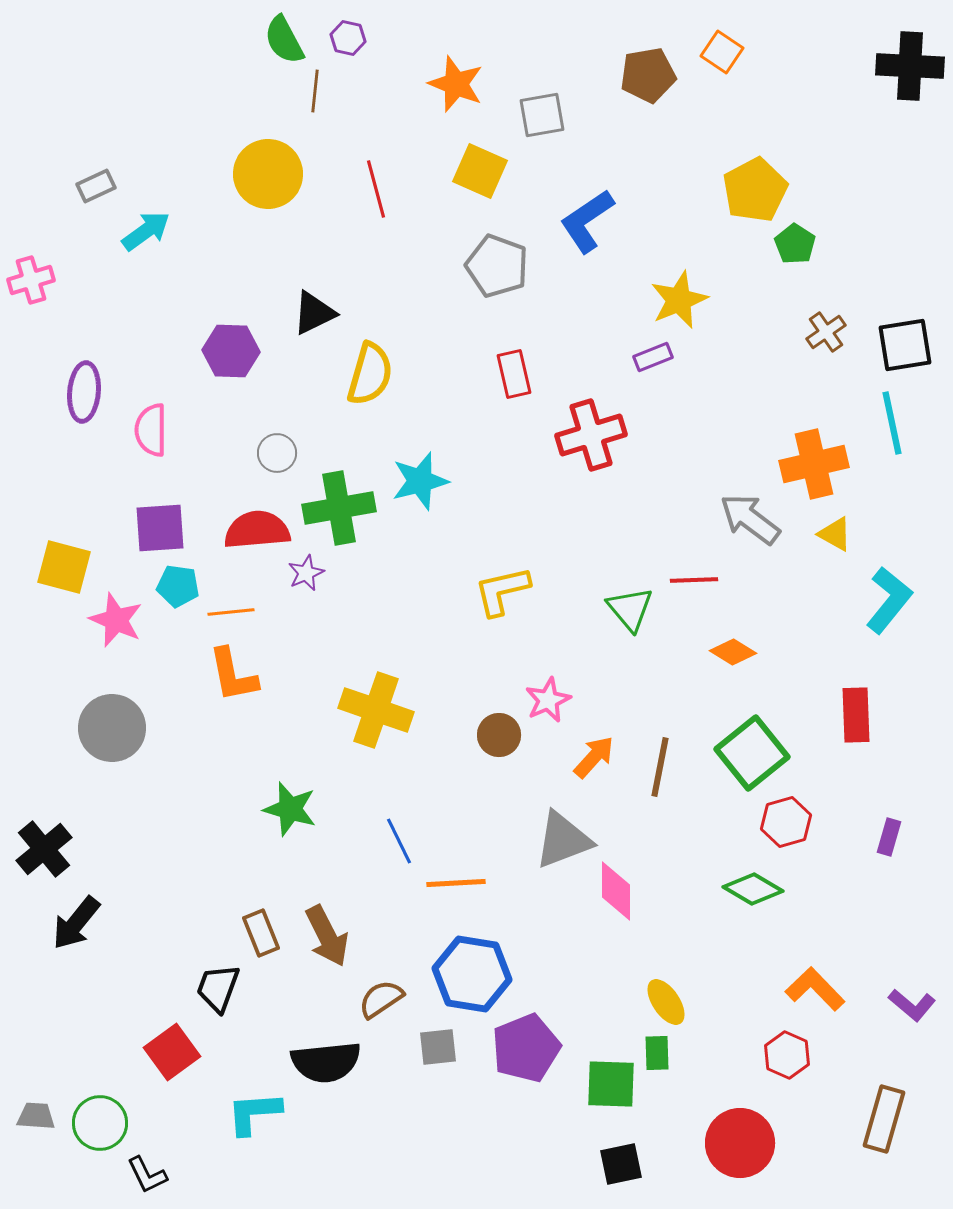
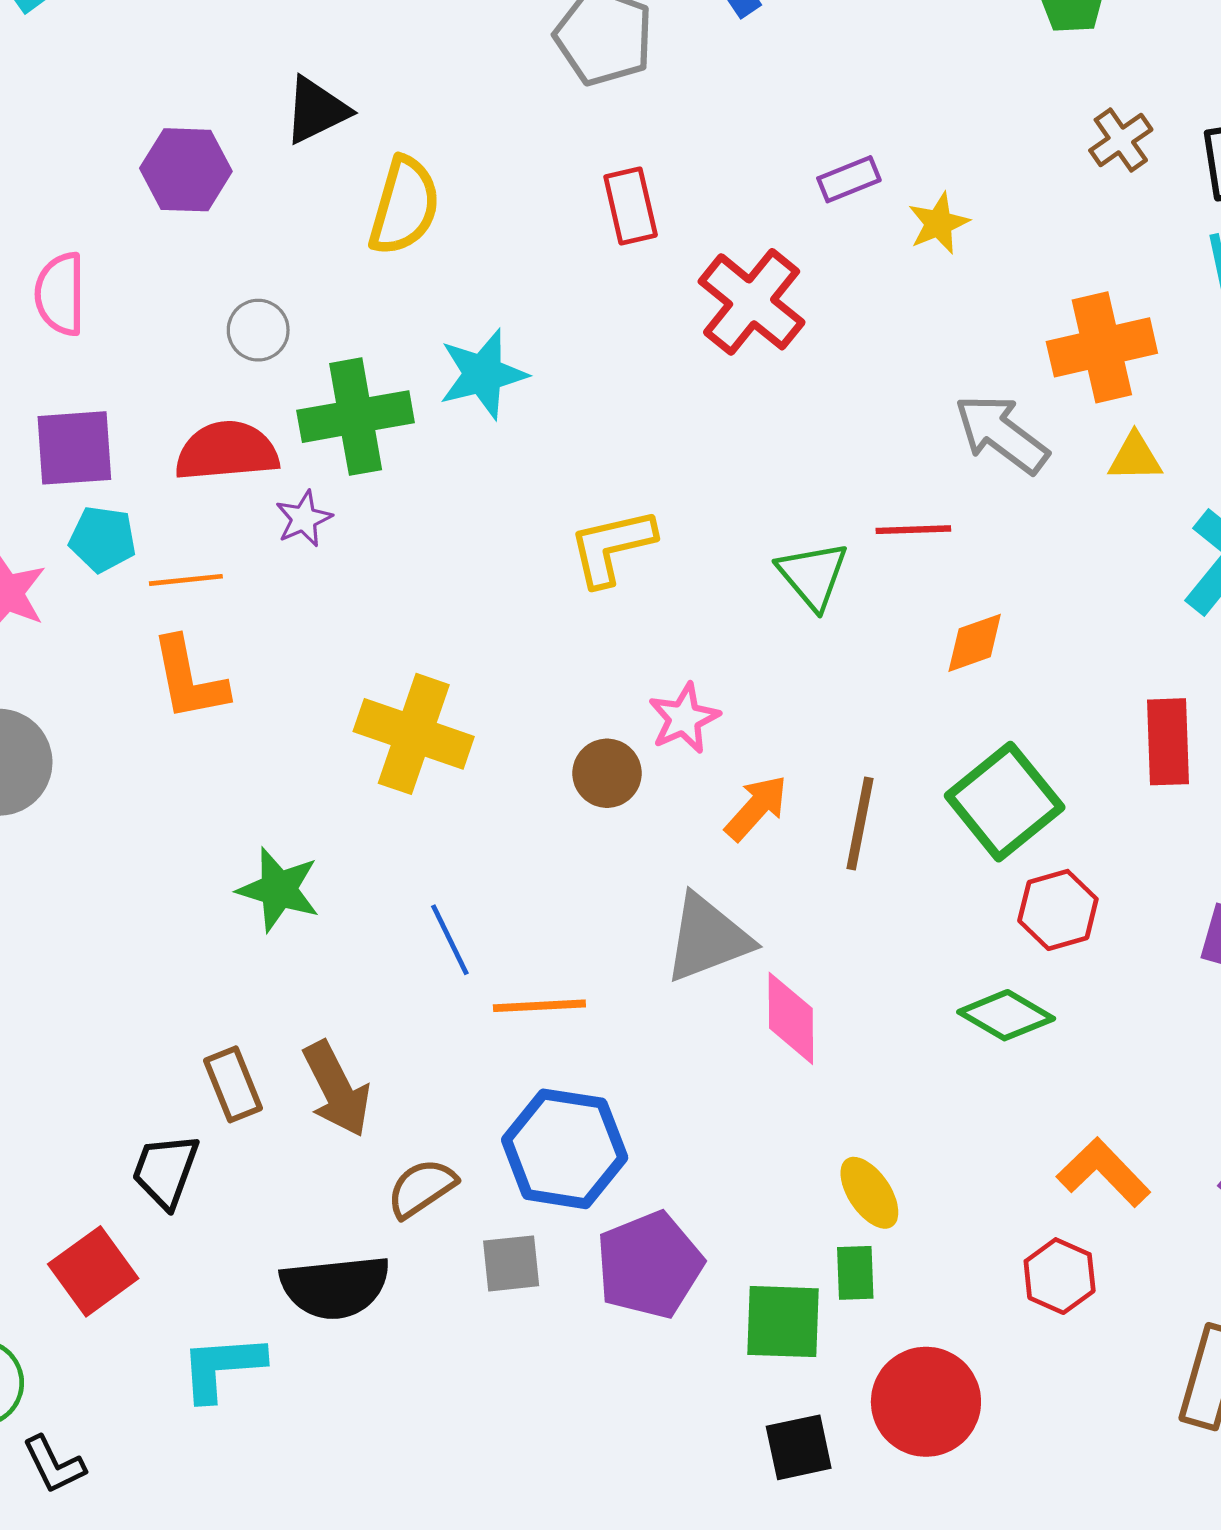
yellow star: (679, 300) -> (939, 223), moved, size x0.7
red cross: (591, 435) -> (752, 302), turned -34
yellow triangle: (835, 534) -> (1135, 457), turned -30
orange diamond: (733, 652) -> (975, 643), turned -51
red circle: (740, 1143) -> (926, 1402), moved

